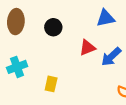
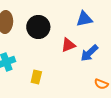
black circle: (53, 27) -> (38, 27), size x1.5

